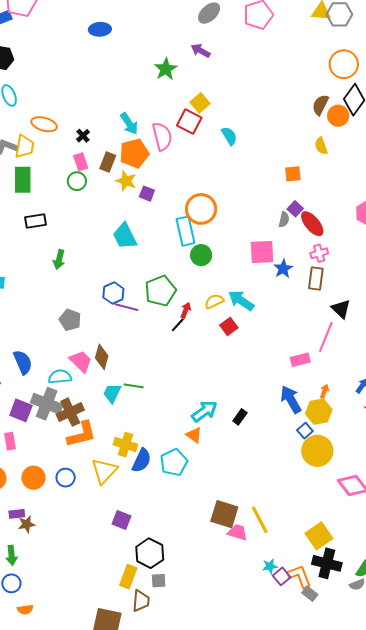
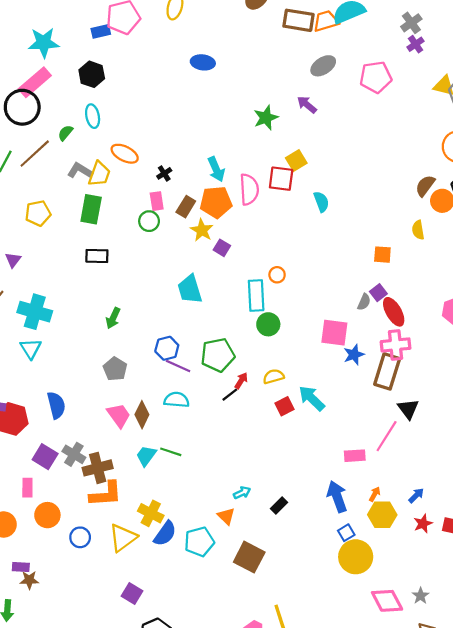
red square: (189, 122) -> (281, 179), turned -30
orange circle: (201, 209) -> (277, 275), size x0.5
pink cross: (319, 253) -> (396, 345), size x1.5
green arrow: (59, 260) -> (113, 318), moved
brown rectangle: (316, 279) -> (387, 371), size x1.4
cyan arrow: (241, 301) -> (312, 398), moved
cyan semicircle: (60, 377) -> (177, 400), moved
gray cross: (47, 404) -> (74, 454), size x0.7
cyan arrow: (204, 411) -> (242, 493), size x0.6
yellow hexagon: (319, 412) -> (382, 515), moved
orange circle: (33, 478) -> (47, 515), moved
brown square: (224, 514) -> (249, 557), moved

